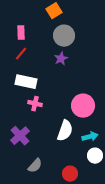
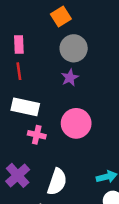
red line: (21, 54) -> (19, 71), turned -48
pink circle: (83, 106) -> (76, 123), moved
white semicircle: (65, 131) -> (57, 182), moved

